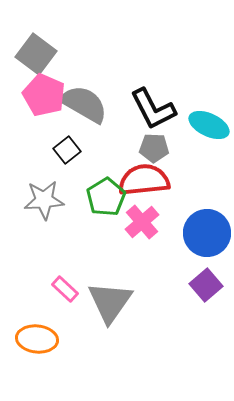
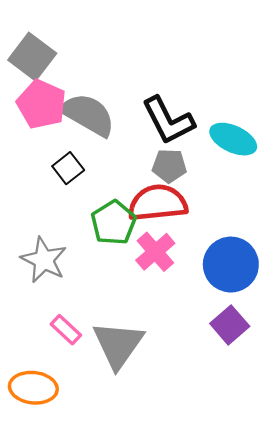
gray star: (44, 200) -> (44, 260), moved, turned 30

